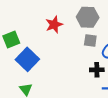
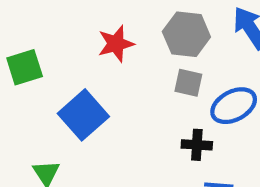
blue square: (27, 59) -> (83, 115), moved

